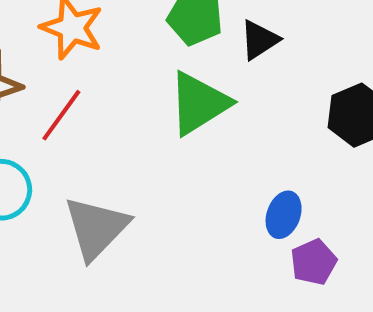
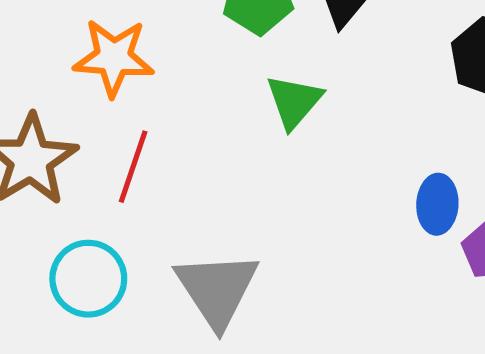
green triangle: (199, 103) -> (294, 101), size x0.7

